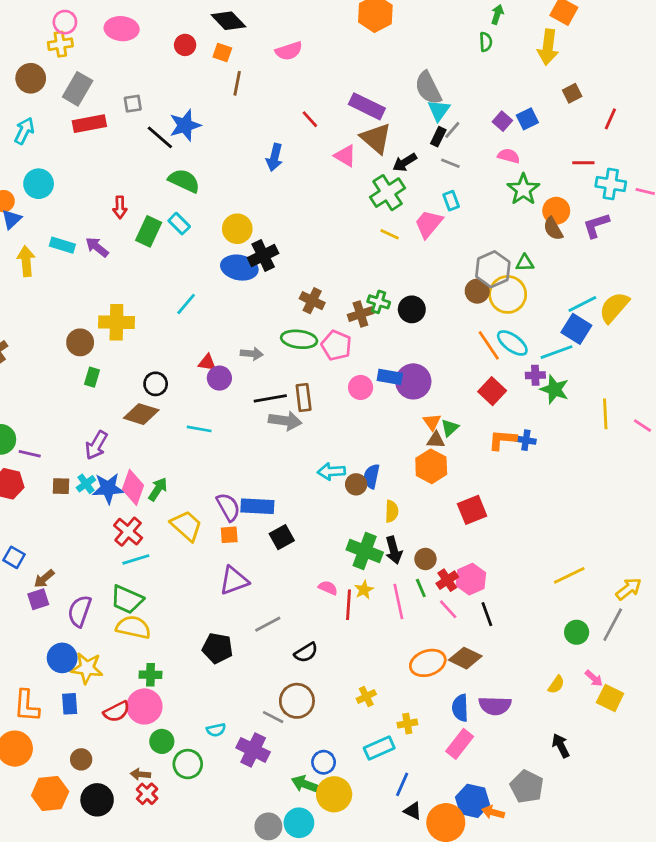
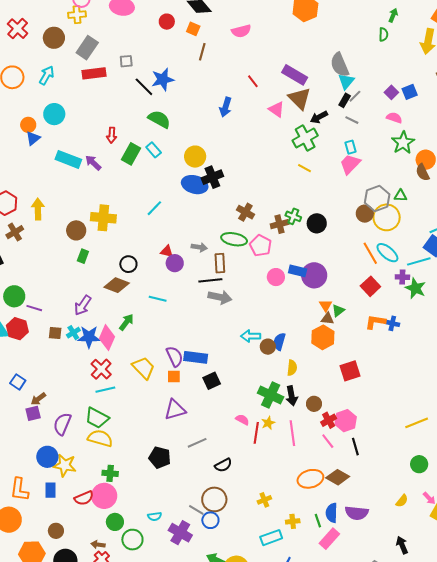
pink trapezoid: (429, 224) -> (350, 164), moved
cyan rectangle: (62, 245) -> (68, 159), size x1.4
yellow arrow: (26, 261) -> (38, 209), moved
brown rectangle: (304, 398) -> (220, 263), moved
green arrow: (158, 489) -> (126, 322), moved
green line: (421, 588) -> (318, 521), moved
blue circle: (324, 762) -> (210, 520), moved

